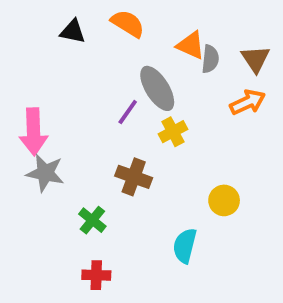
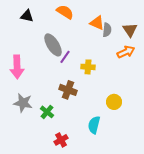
black triangle: (73, 31) -> (27, 16), moved
gray ellipse: (157, 88) -> (53, 45), moved
yellow cross: (173, 132) -> (88, 67), turned 32
gray star: (45, 173) -> (23, 103), moved
red cross: (96, 275) -> (61, 140), moved, turned -32

